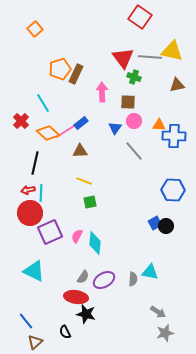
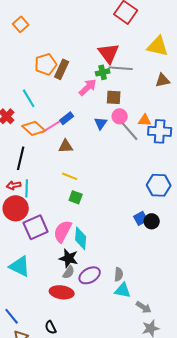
gray line: (150, 57) -> (121, 68), moved
green cross: (134, 77) -> (103, 72), moved, turned -32
pink arrow: (102, 92) -> (88, 87), turned 48
gray line: (134, 151) -> (130, 131), moved
green square: (90, 202) -> (76, 197), turned 32
pink semicircle: (77, 236) -> (63, 231), size x1.6
cyan triangle: (150, 272) -> (123, 290), moved
black star: (86, 314) -> (69, 258), moved

